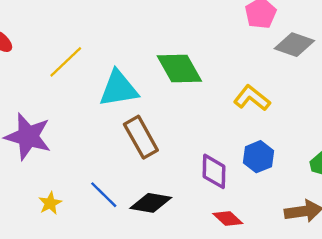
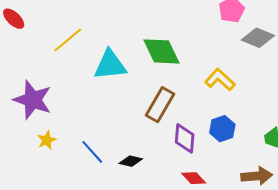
brown rectangle: (141, 137) -> (160, 105), moved, turned 56
yellow star: (50, 203) -> (47, 140), moved
black diamond: (151, 203) -> (131, 161), size x0.7

